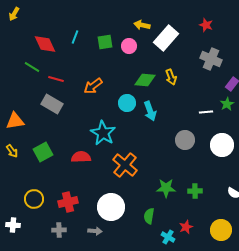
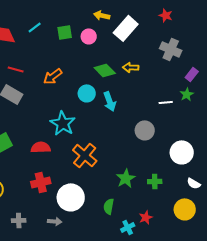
cyan line: (75, 37) -> (35, 27), turned 32
yellow arrow: (171, 77) -> (131, 67), turned 112
green diamond: (145, 80) -> (105, 70), turned 40
white circle: (222, 145) -> (182, 152), moved
green star: (166, 188) -> (126, 178), turned -30
red cross: (68, 202) -> (41, 182), moved
yellow circle: (221, 230) -> (185, 209), moved
cyan cross: (168, 237) -> (128, 227), turned 32

